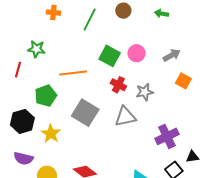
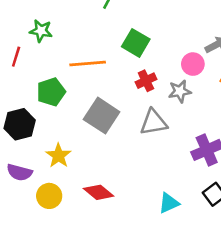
pink circle: (137, 53) -> (193, 64), moved
red cross: (118, 85) -> (146, 81), turned 35
yellow star: (51, 134) -> (58, 156), moved

